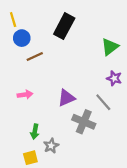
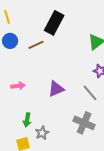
blue circle: (22, 38) -> (10, 41), moved
brown line: (35, 57) -> (36, 45), moved
gray cross: (84, 122) -> (84, 123), moved

